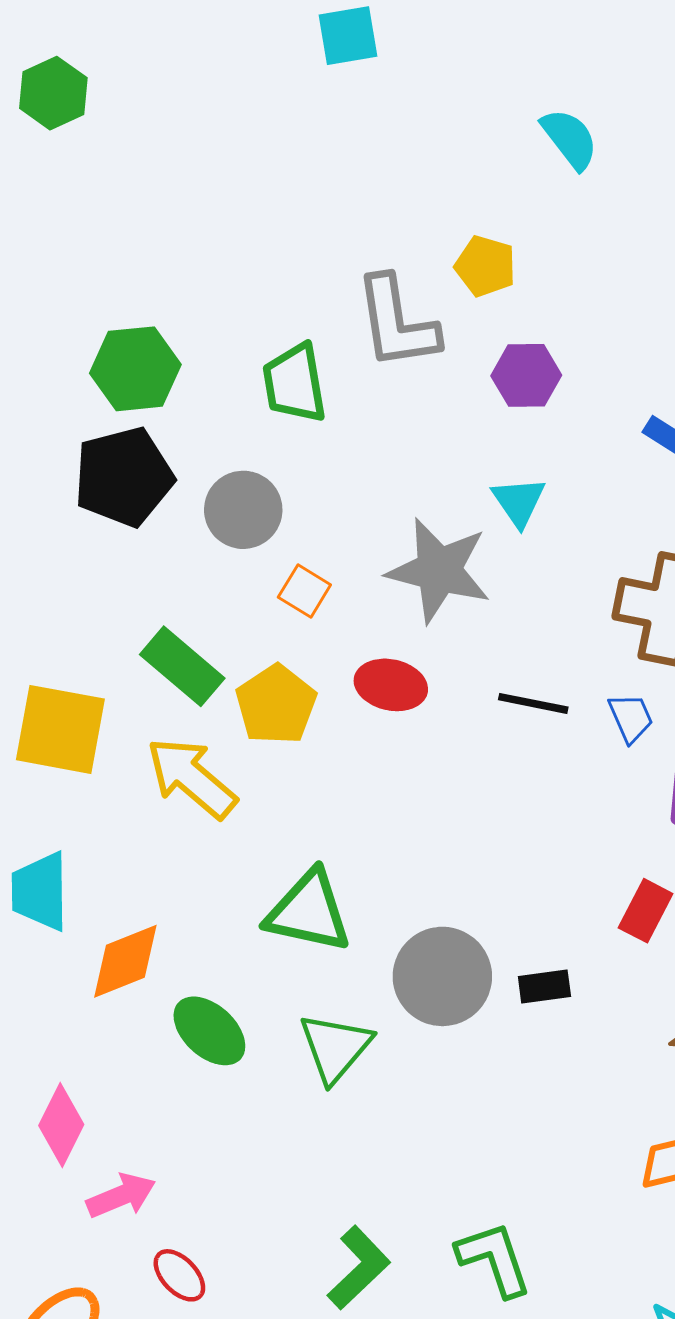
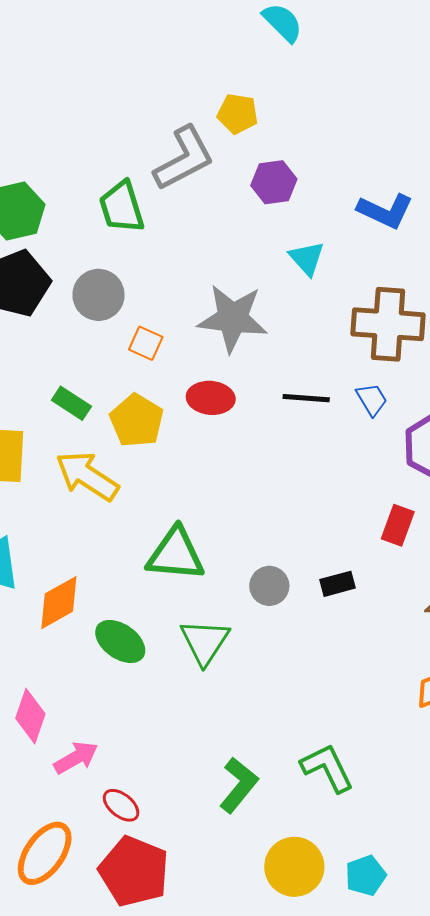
gray L-shape: (397, 323) -> (184, 158), turned -102
cyan triangle: (519, 502) -> (307, 258), moved
green rectangle: (182, 666) -> (71, 403), size x0.7
gray circle: (442, 976) -> (269, 586), size x0.6

